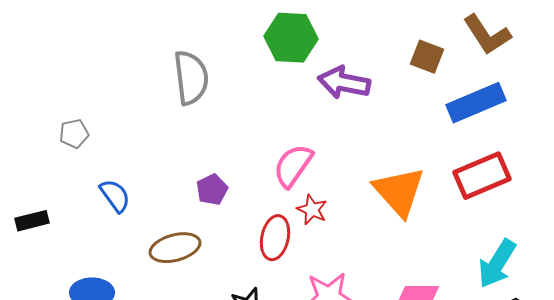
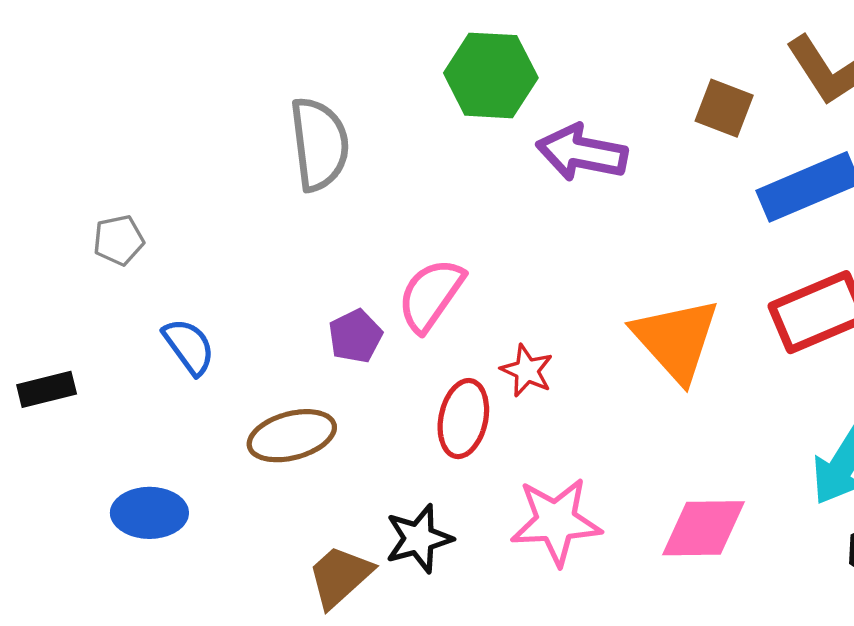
pink semicircle: (293, 166) -> (431, 295), moved

